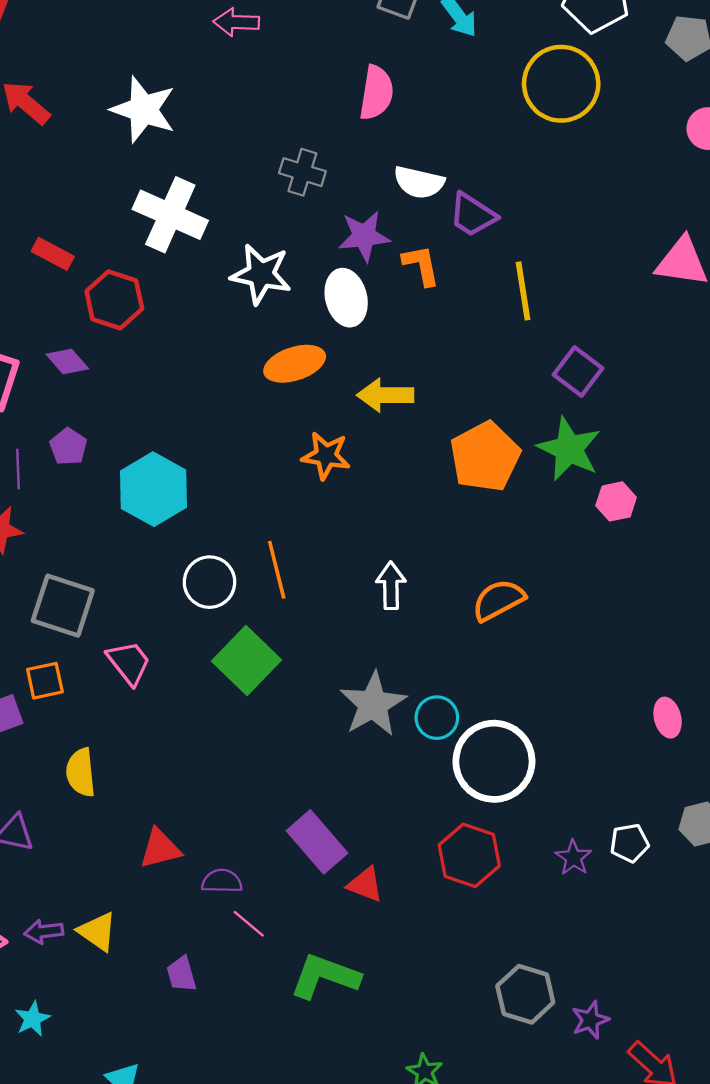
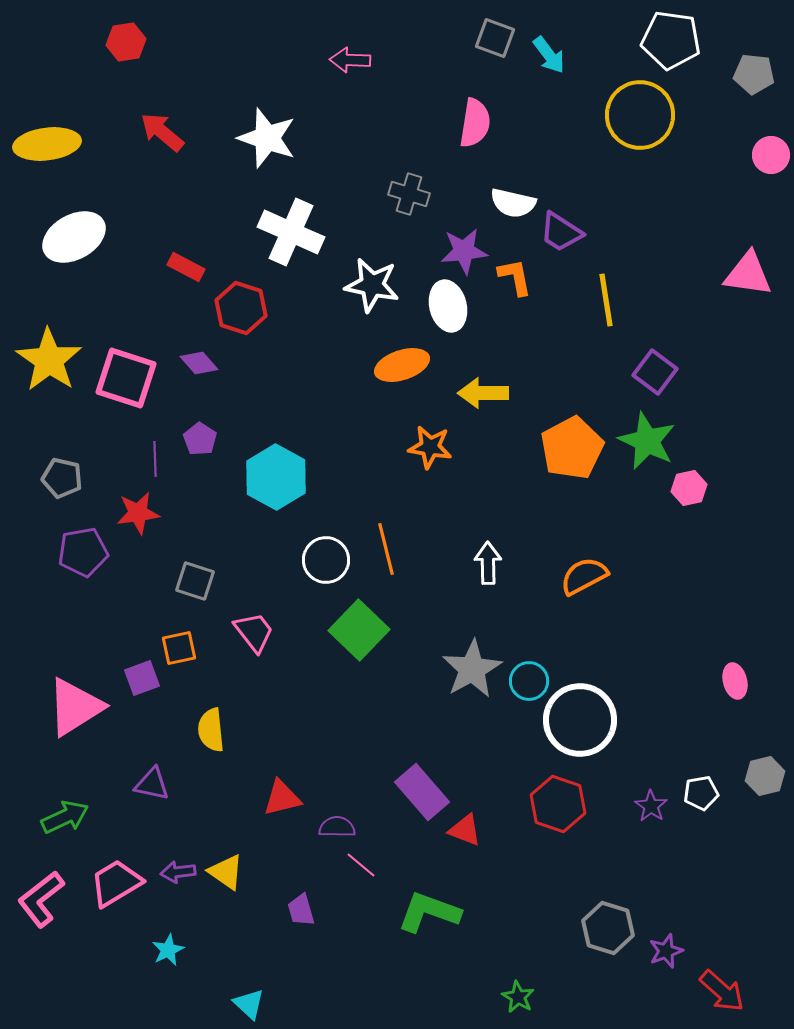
gray square: (63, 606) -> (195, 581), size x0.7

